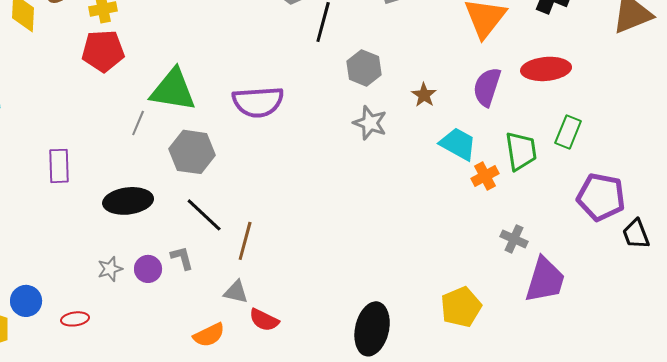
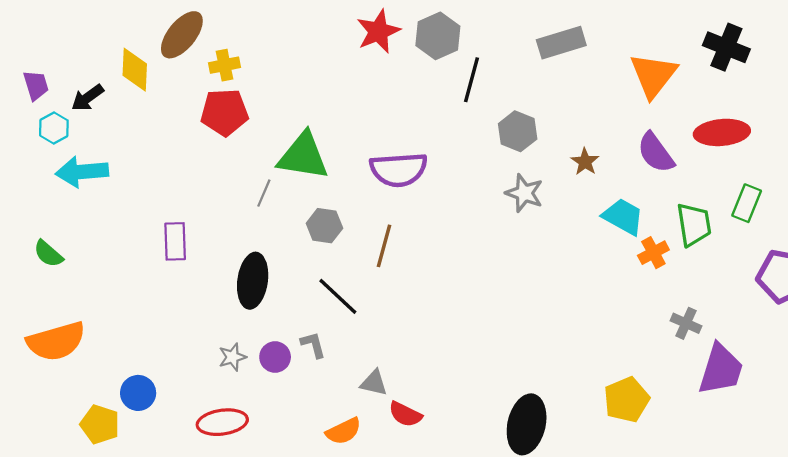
purple semicircle: (487, 87) -> (656, 153), turned -54
gray hexagon: (192, 152) -> (324, 226), size x0.7
black ellipse: (128, 201) -> (253, 281), turned -75
brown line: (245, 241) -> (384, 246), moved
red ellipse: (75, 319) -> (222, 422), moved, size x1.6

